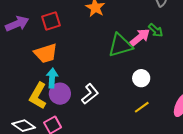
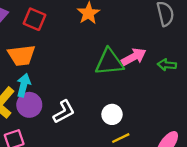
red square: (51, 21) -> (34, 19), turned 30
green arrow: (156, 30) -> (167, 65), moved, turned 133
white circle: (141, 78) -> (112, 114), moved

